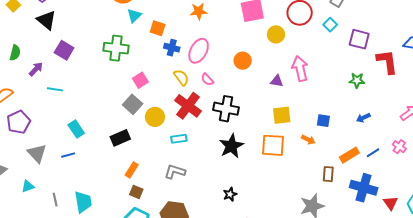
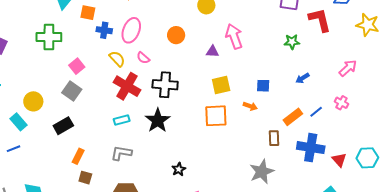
yellow circle: (155, 117) -> (33, 101), moved
black star: (231, 146) -> (158, 120), moved

